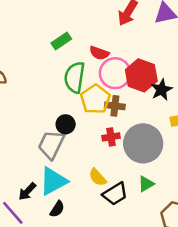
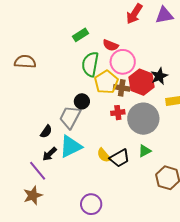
red hexagon: (141, 75) -> (142, 82), moved
yellow semicircle: (98, 177) -> (104, 155), moved
black semicircle: (57, 209) -> (46, 131), moved

